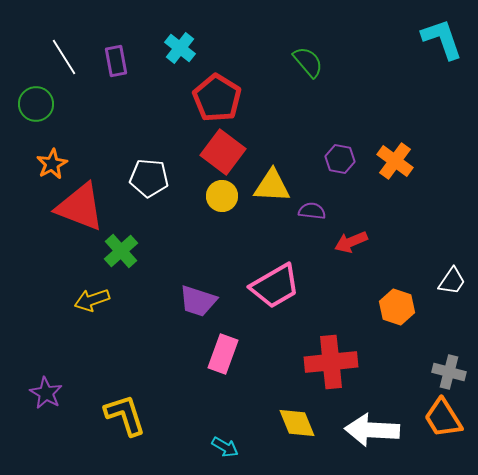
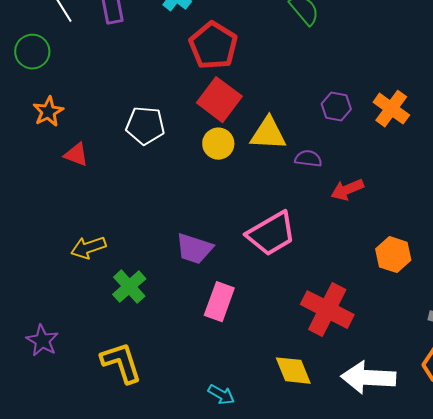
red triangle: (80, 207) -> (76, 155), size x0.5
green cross: (121, 251) -> (129, 287), moved
red cross: (331, 362) -> (327, 310), turned 33

